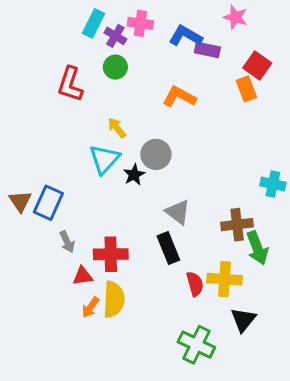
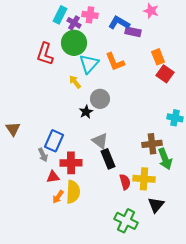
red square: (257, 66) -> (165, 74), moved
green circle: (115, 67) -> (74, 43), size x1.6
orange L-shape: (179, 97) -> (115, 62), turned -140
cyan triangle: (104, 159) -> (89, 64), moved
blue rectangle: (48, 203) -> (54, 141), moved
gray triangle: (178, 212) -> (100, 141), moved

